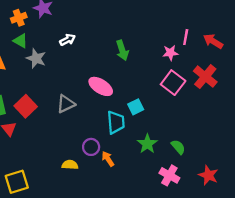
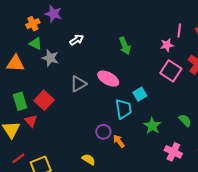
gray triangle: (66, 104) -> (78, 84), moved
green semicircle: (178, 147) -> (185, 120), moved
yellow semicircle: (70, 165) -> (89, 159), moved, turned 32

